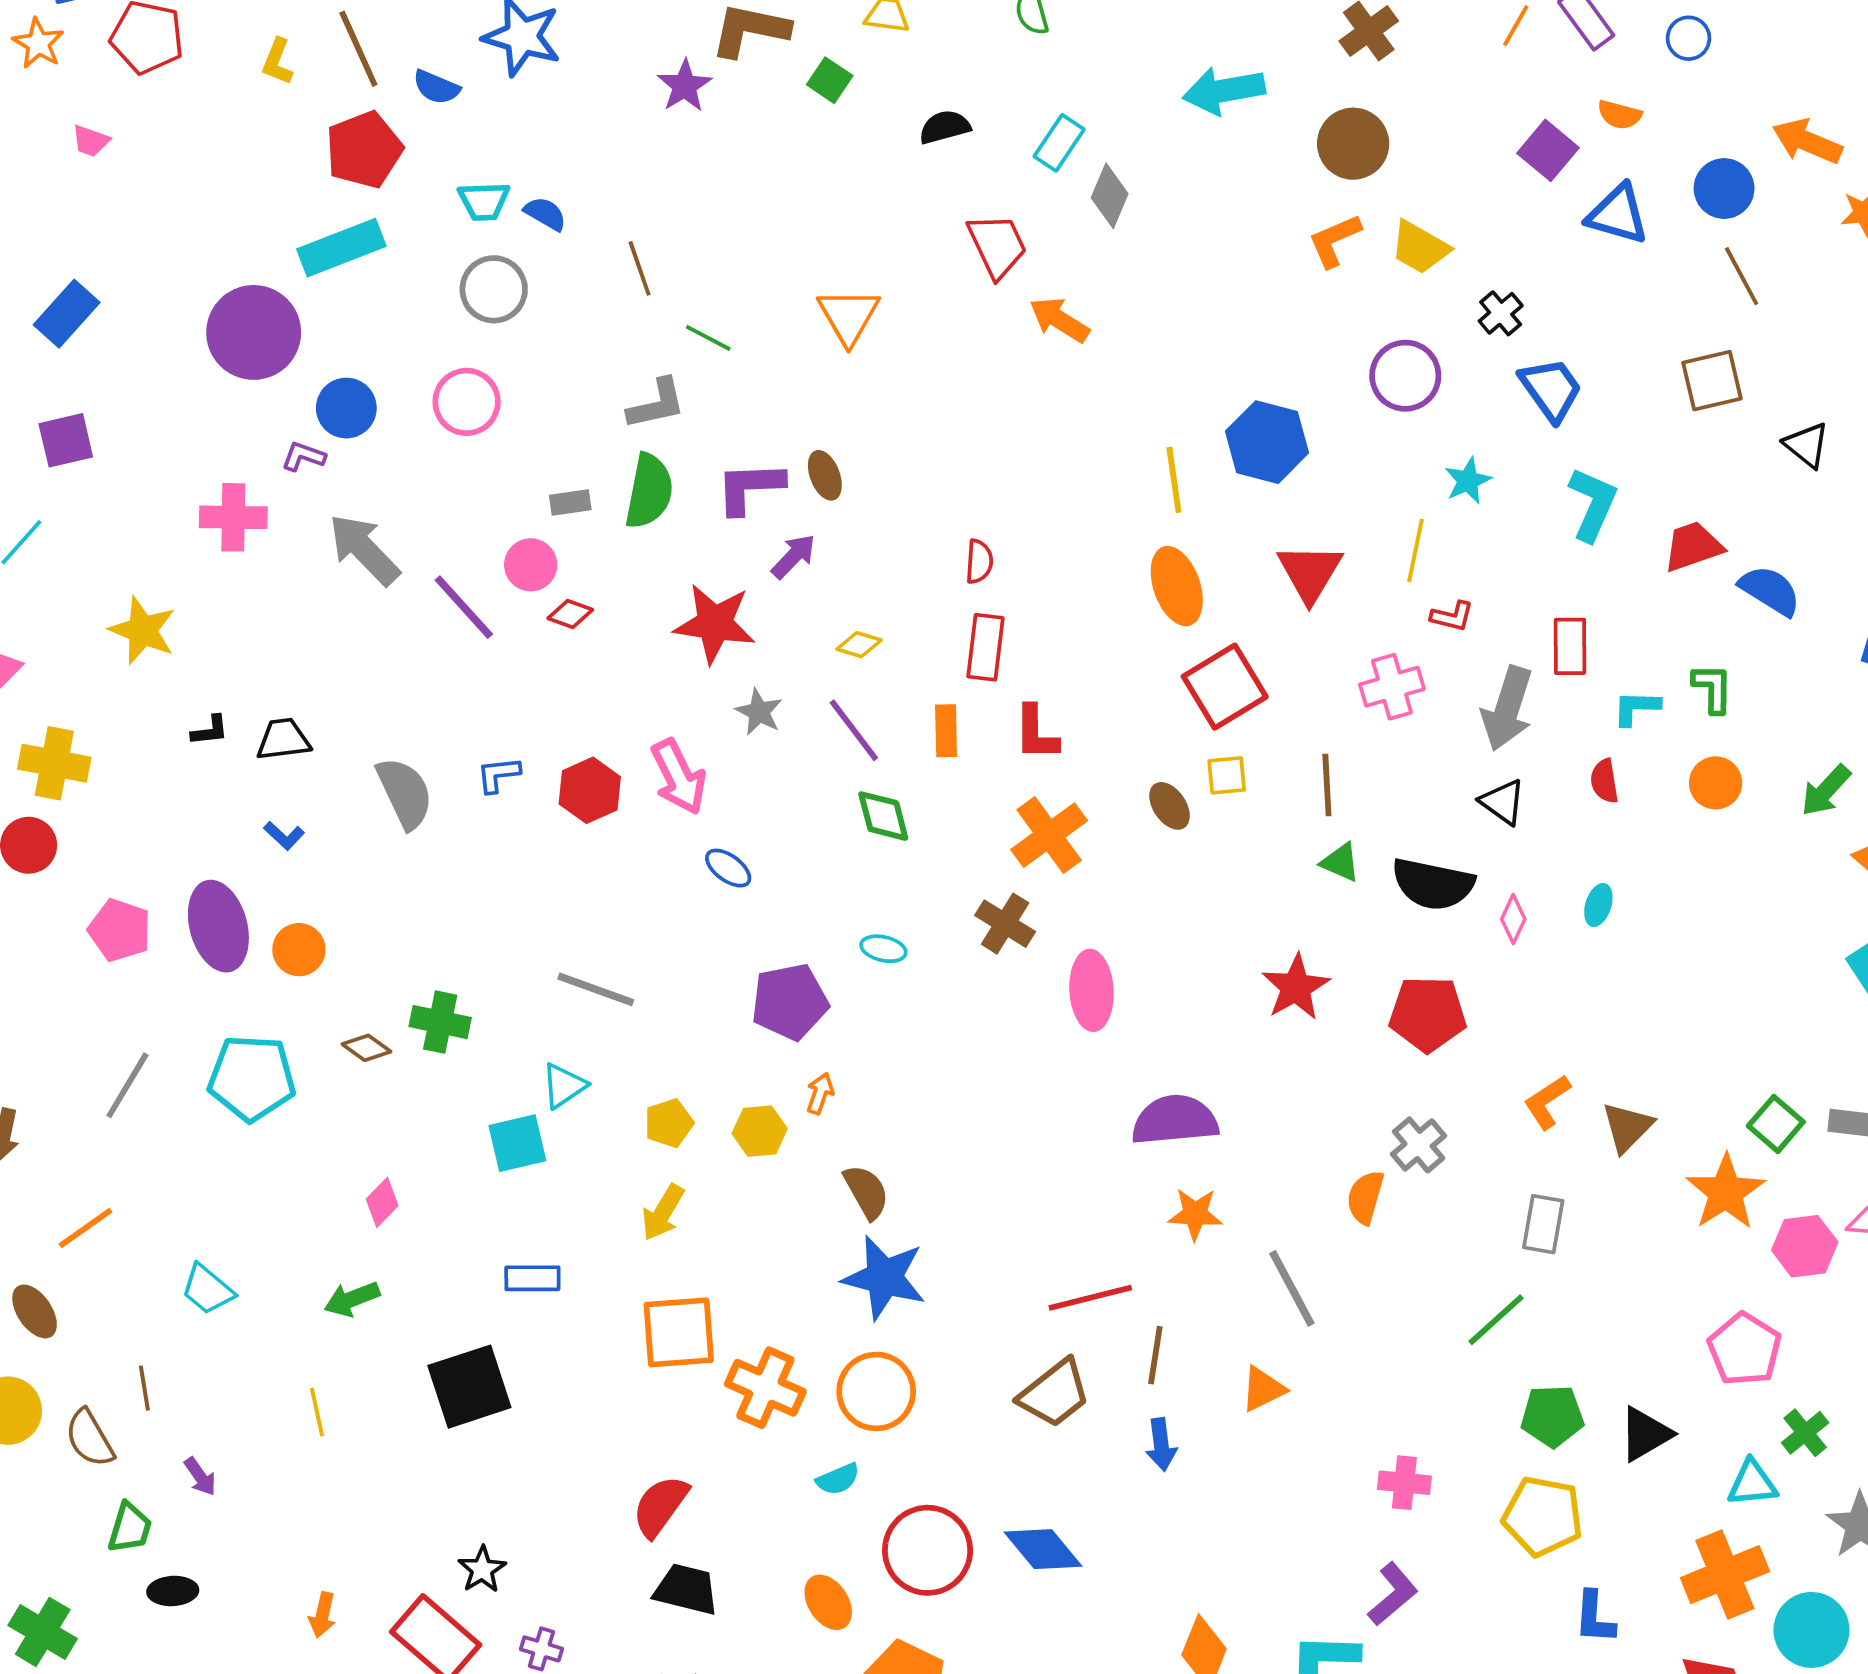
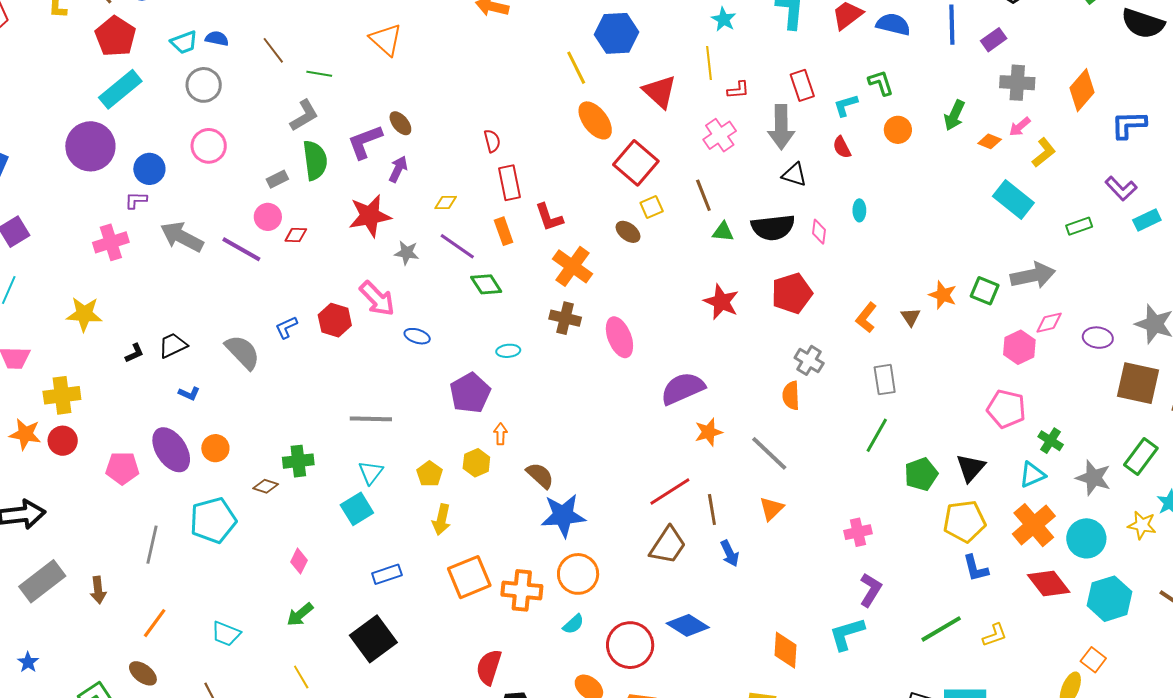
brown triangle: (1627, 1127) -> (911, 317), size x0.7
orange star: (1726, 1192) -> (943, 295), moved, size x0.7
yellow pentagon: (1543, 1516) -> (964, 521), moved

